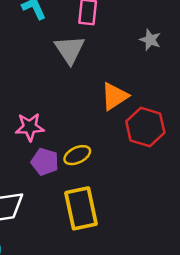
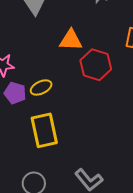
orange triangle: (115, 96) -> (71, 40), turned 35

